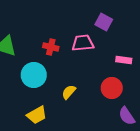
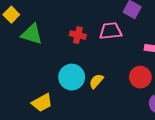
cyan circle: (34, 75) -> (72, 77), moved
yellow trapezoid: (37, 115) -> (42, 103), moved

